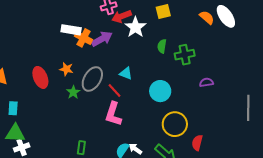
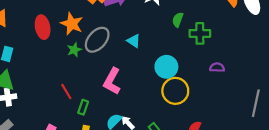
orange star: (66, 69) -> (72, 24), size x1.5
red line: (115, 91) -> (66, 92), moved
yellow circle: (175, 124) -> (175, 91), moved
green rectangle: (81, 148) -> (83, 107), moved

